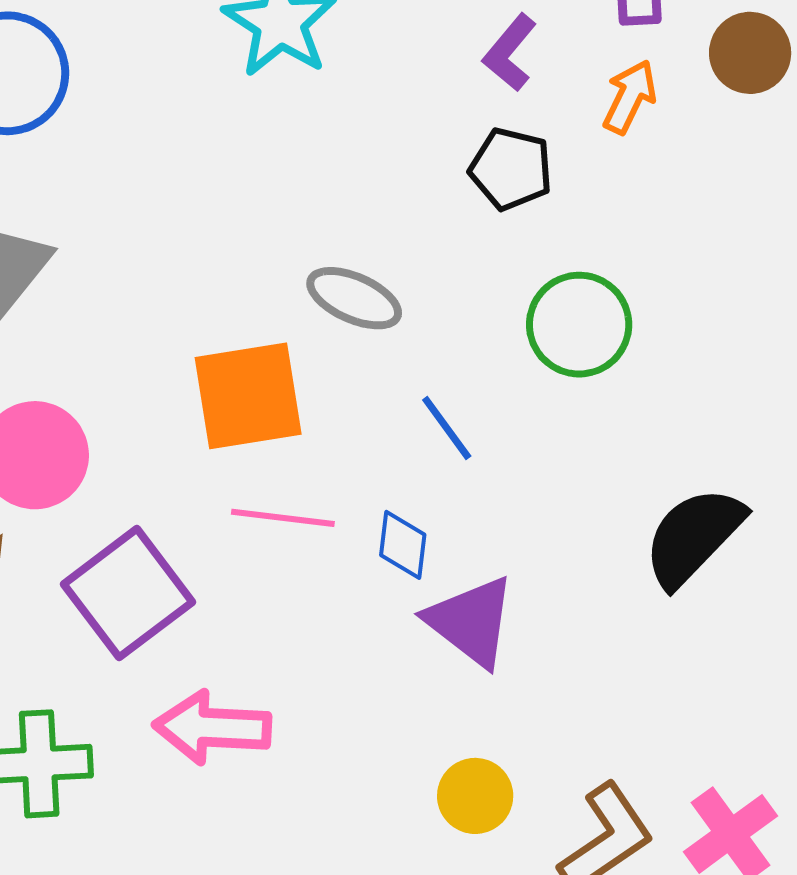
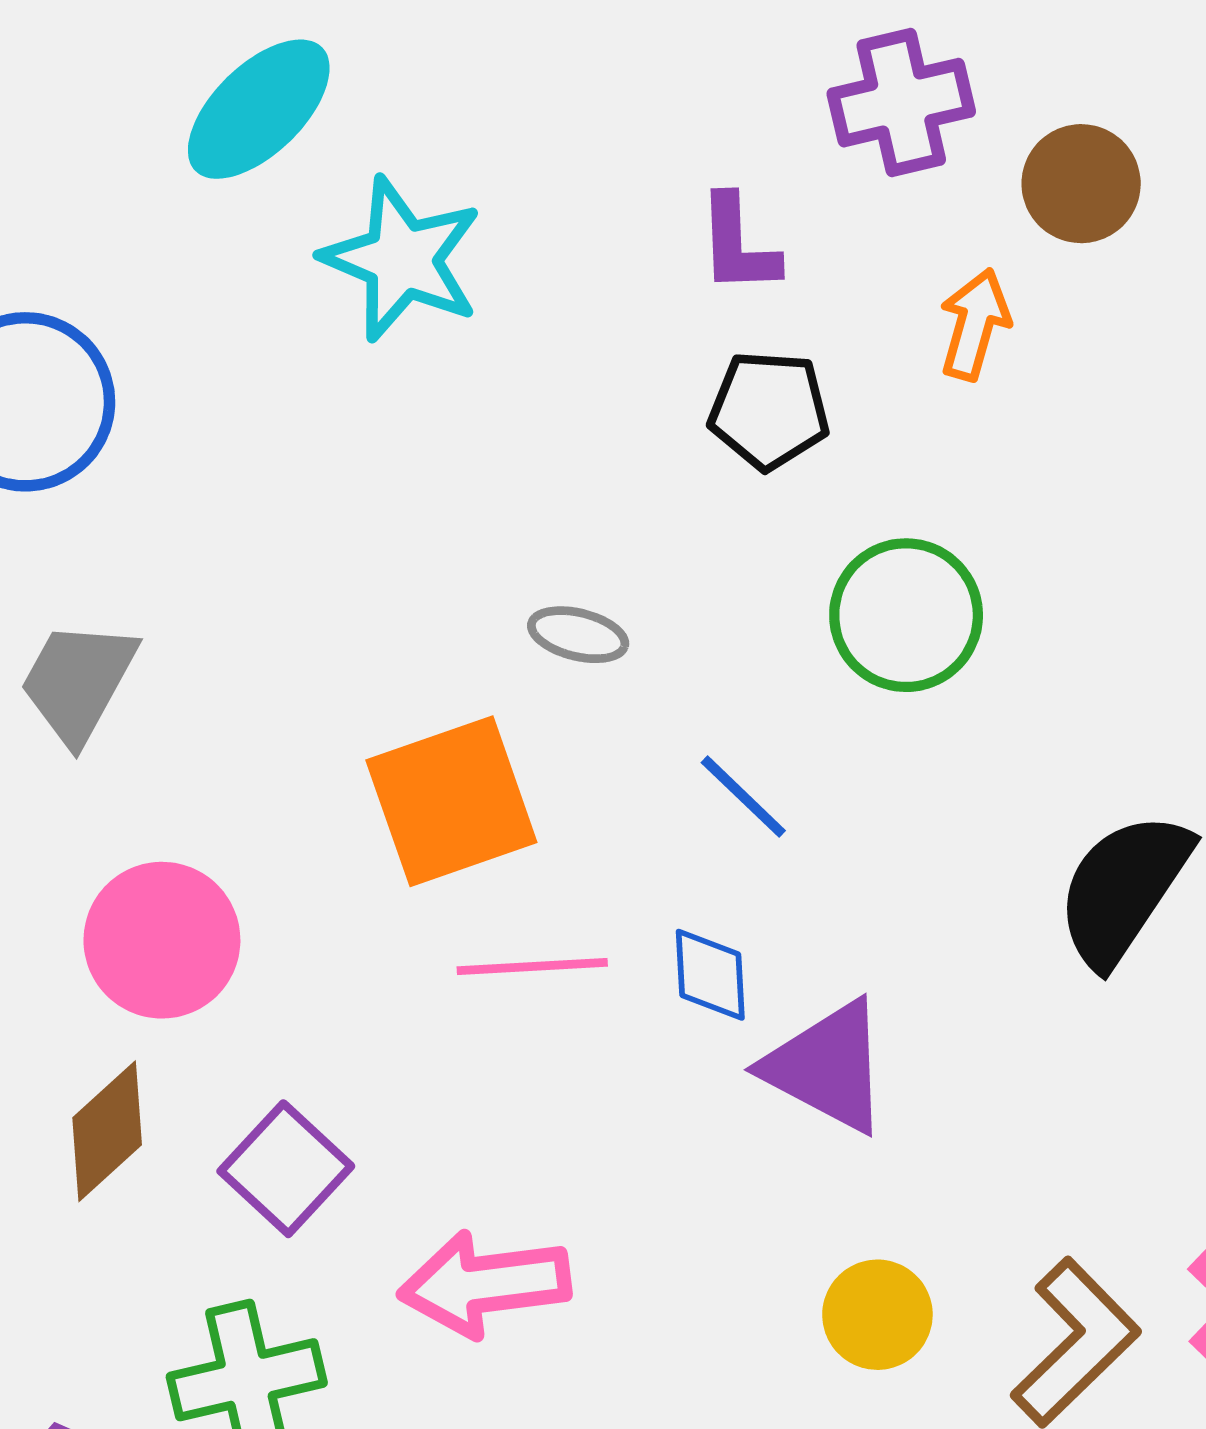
purple L-shape: (510, 53) -> (738, 245), turned -32
orange arrow: (630, 97) -> (975, 324), moved
gray ellipse: (354, 298) -> (578, 635), size x0.7
purple square: (128, 593) -> (286, 1169), moved, size x0.7

